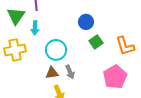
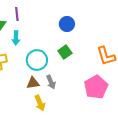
blue circle: (86, 22) -> (67, 24), moved
green square: (96, 42) -> (65, 52), moved

